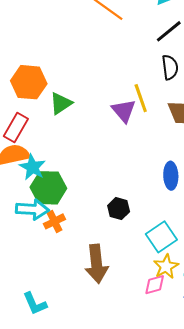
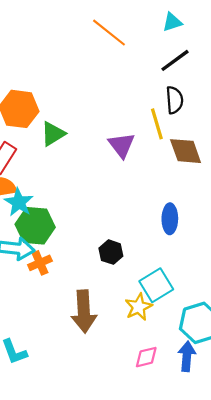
yellow line: (141, 98) -> (157, 124), moved
yellow star: (166, 266) -> (139, 307), moved
pink diamond: (155, 285) -> (146, 357), moved

